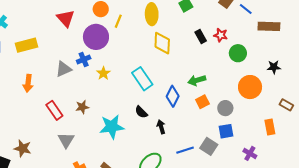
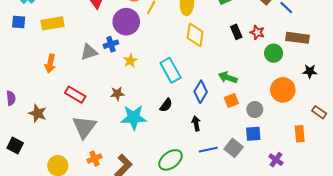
brown rectangle: (269, 26) -> (297, 38), moved
green arrow: (197, 80) -> (228, 77), turned 30
brown star: (82, 107) -> (117, 94), moved
red rectangle: (54, 110) -> (75, 95), turned -30
black semicircle: (141, 112) -> (166, 105), turned -104
black arrow: (161, 127) -> (196, 123), moved
gray triangle: (66, 140) -> (84, 127), size x1.4
brown star: (23, 148) -> (38, 113), moved

